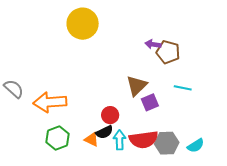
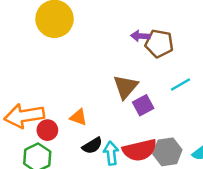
cyan line: (183, 88) -> (180, 84), turned -36
red circle: (110, 115) -> (47, 130), moved
orange triangle: (92, 139) -> (78, 117), moved

